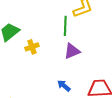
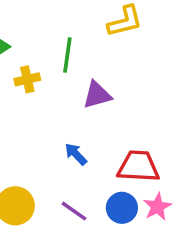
green line: (65, 26) -> (67, 55), moved

